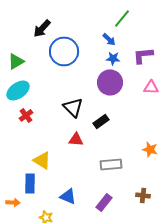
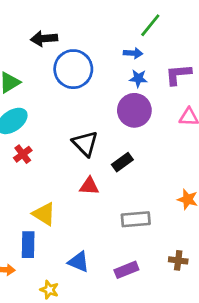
black arrow: (42, 28) -> (44, 39), turned 42
blue arrow: (109, 39) -> (133, 53), turned -40
purple rectangle: (104, 202) -> (126, 270), turned 30

